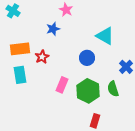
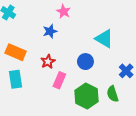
orange rectangle: (20, 49) -> (16, 52), turned 30
red star: (42, 57) -> (48, 62), moved
pink rectangle: (62, 85) -> (59, 80), moved

